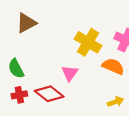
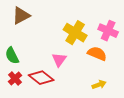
red cross: (19, 95) -> (15, 79), turned -32

